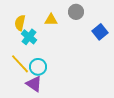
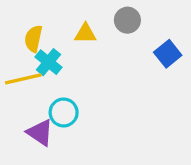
yellow line: (20, 64) -> (23, 79), moved, turned -60
purple triangle: (34, 84) -> (40, 133), moved

